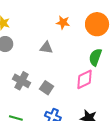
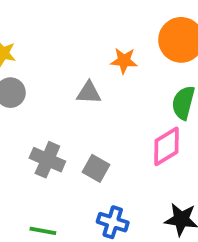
orange star: (63, 23) -> (124, 61), moved

